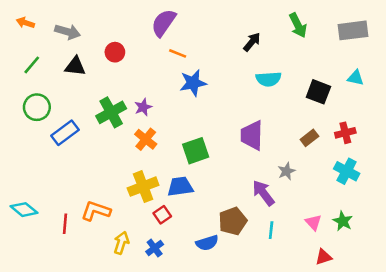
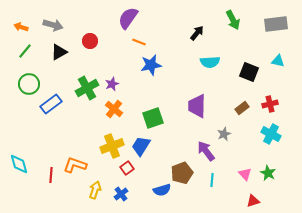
orange arrow: (25, 23) -> (21, 27), moved
black triangle: (75, 66) -> (59, 52), turned -36
blue trapezoid: (180, 187) -> (141, 146), turned -50
cyan diamond: (24, 210) -> (19, 164), turned 35

